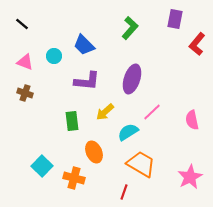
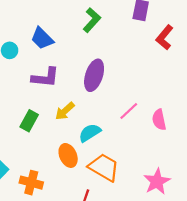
pink line: (152, 112) -> (129, 111), moved
green rectangle: (72, 121) -> (29, 121), turned 36
orange ellipse: (94, 152) -> (68, 155), moved

